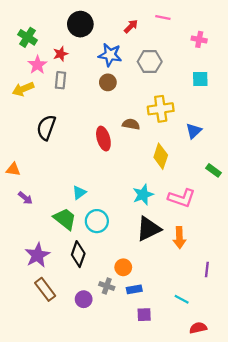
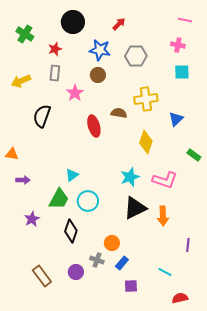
pink line: (163, 17) -> (185, 20), moved
pink cross: (199, 39) -> (178, 45), moved
pink star: (37, 65) -> (75, 93), moved
purple arrow: (25, 198) -> (23, 180), turned -40
green trapezoid: (65, 219) -> (59, 199), turned 80
purple star: (37, 255) -> (32, 219), moved, size x0.7
brown rectangle: (45, 289) -> (42, 276), moved
blue rectangle: (134, 289) -> (122, 263), turned -40

